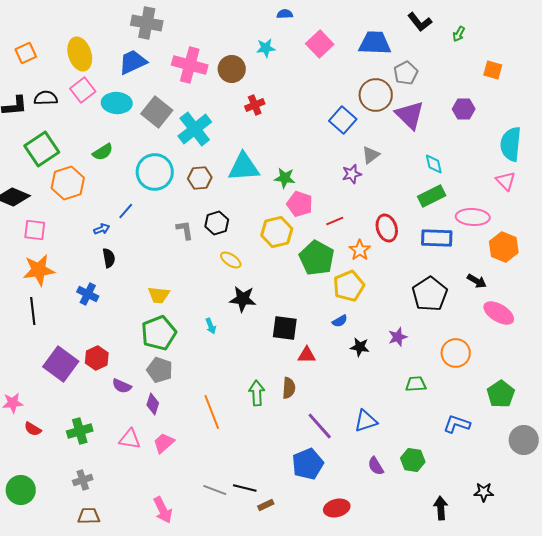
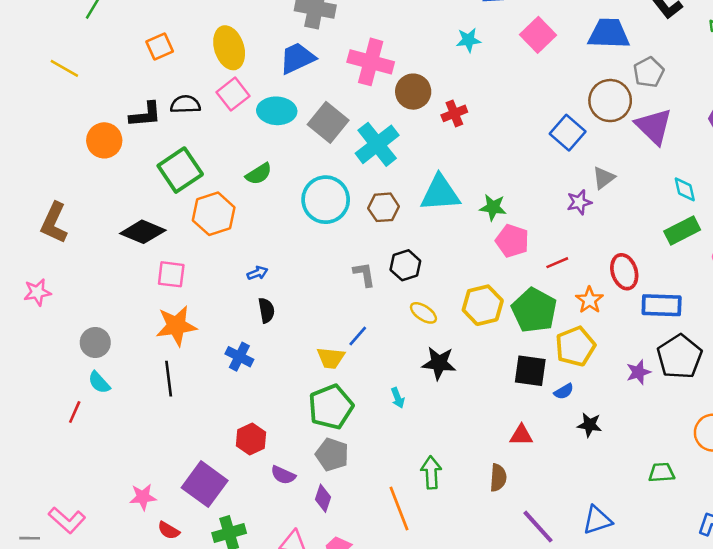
brown circle: (232, 69) -> (413, 92), moved
blue line: (126, 211) -> (358, 336), moved
yellow hexagon: (277, 232) -> (483, 305), moved
blue rectangle: (437, 238) -> (662, 305), moved
black square: (285, 328) -> (530, 371), moved
purple star: (398, 337) -> (638, 372), moved
purple square: (61, 364) -> (205, 484), moved
green arrow: (257, 393) -> (431, 473), moved

